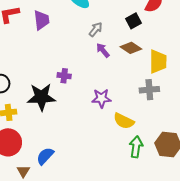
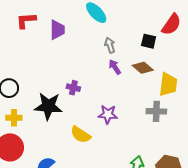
black square: (134, 21) -> (149, 41), turned 35
gray arrow: (96, 29) -> (110, 45), turned -63
yellow semicircle: (124, 121) -> (81, 135), moved

